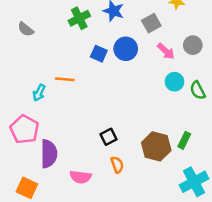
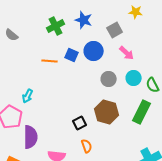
gray circle: (193, 45) -> (109, 79), moved
orange line: (65, 79) -> (50, 61), moved
cyan arrow: (39, 93) -> (28, 96), moved
green rectangle: (184, 140) -> (142, 112), moved, size x1.6
brown hexagon: (156, 146) -> (107, 112), moved

